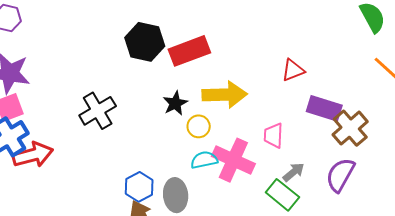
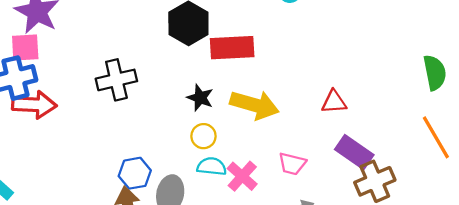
black star: (175, 103) -> (200, 98), turned 30
yellow circle: (199, 126) -> (203, 136), moved
pink trapezoid: (273, 135) -> (292, 164), turned -96
pink cross: (233, 160) -> (242, 176), size x0.7

